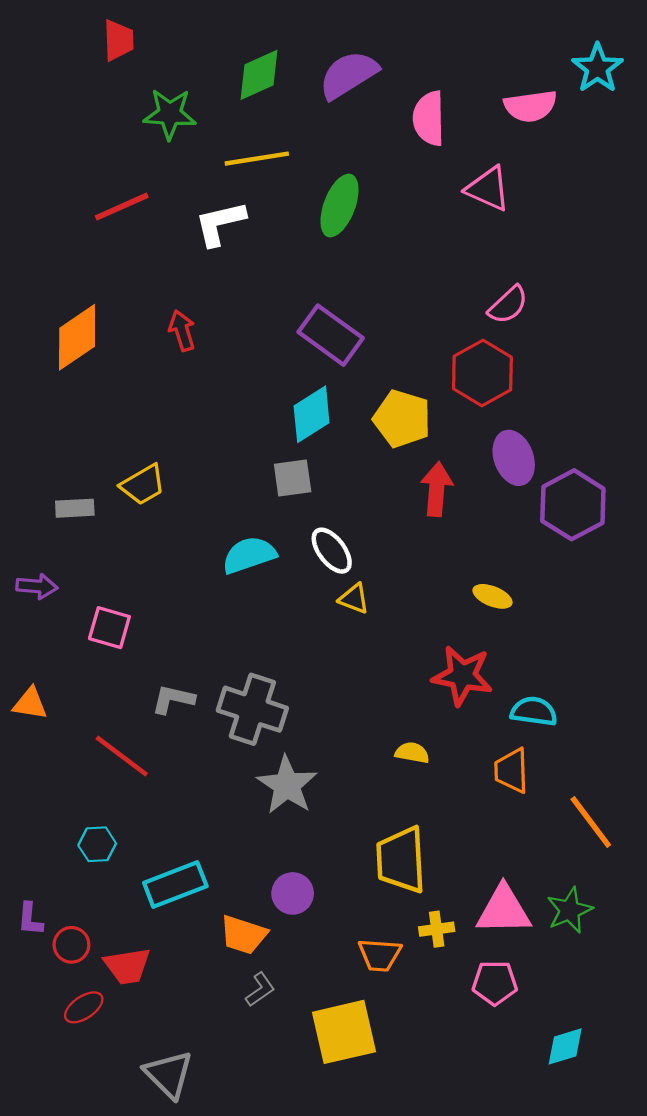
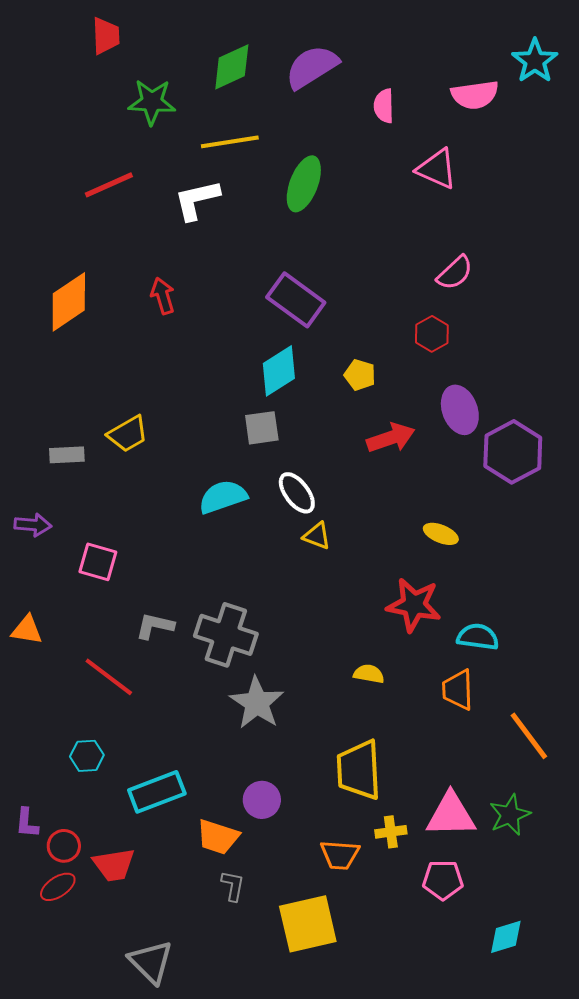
pink semicircle: (429, 118) -> (384, 106), size x0.7
red hexagon: (482, 373) -> (432, 334), size x0.6
yellow pentagon: (402, 419) -> (360, 375), size x0.6
red arrow: (437, 489) -> (391, 438), turned 66
gray L-shape: (260, 989) -> (233, 886), turned -44
red ellipse: (84, 1007) -> (58, 887), moved

